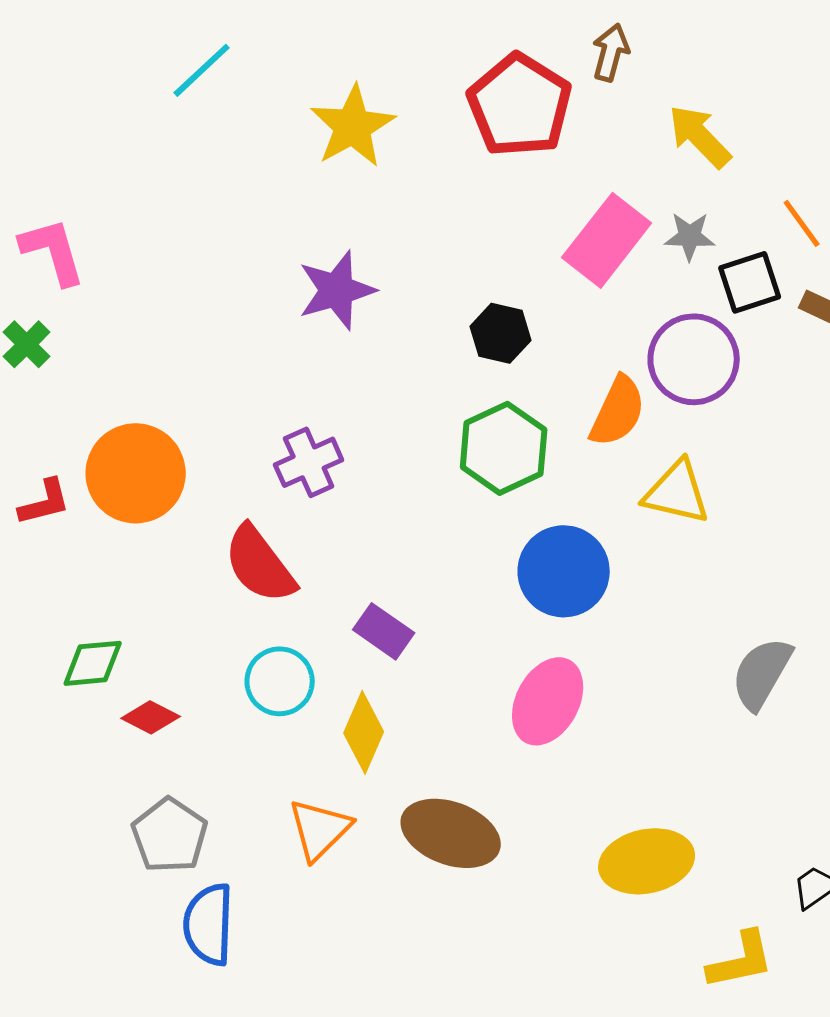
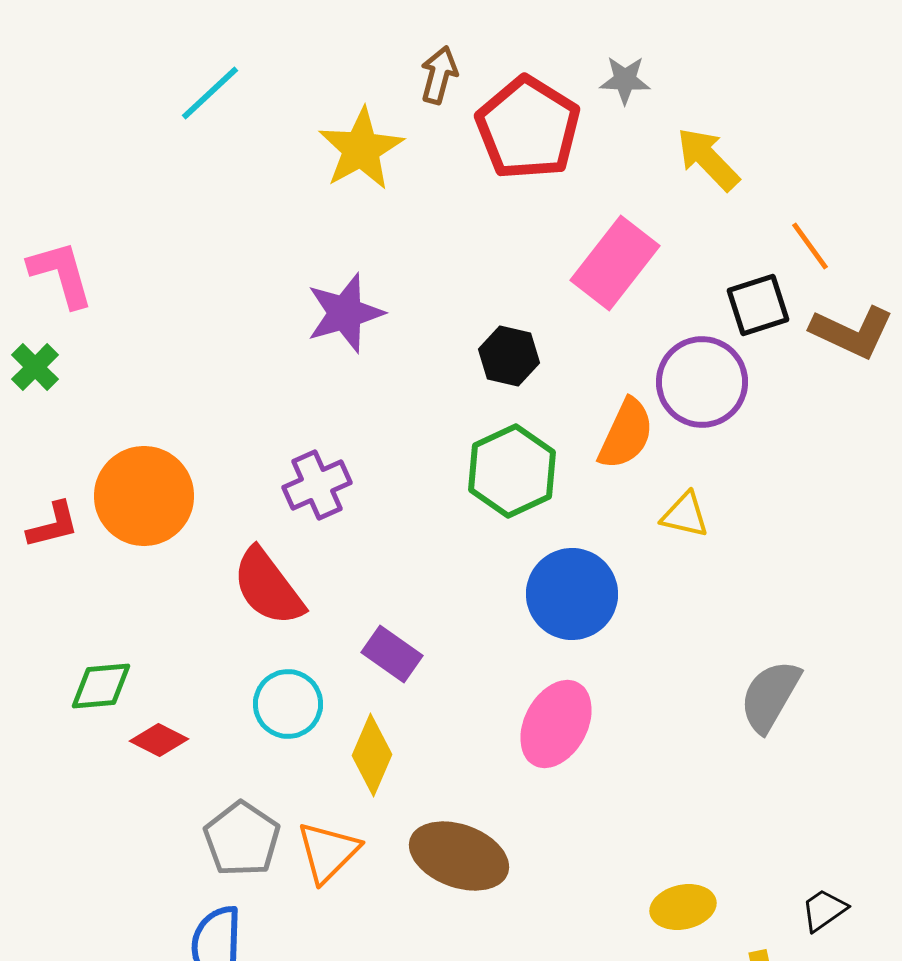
brown arrow: (611, 52) -> (439, 75), moved
gray star: (690, 236) -> (625, 80), moved
yellow triangle: (677, 492) -> (685, 515), size x0.7
gray pentagon: (170, 835) -> (242, 839), moved
yellow ellipse: (647, 861) -> (683, 907), moved, size x0.7

